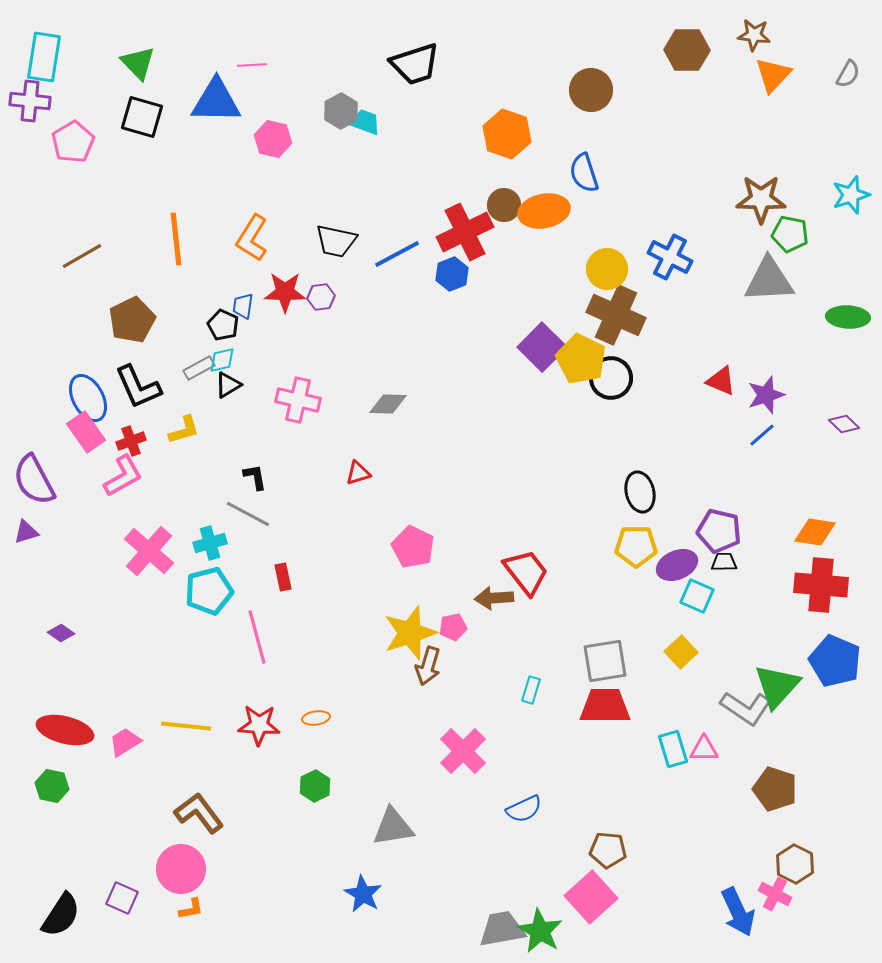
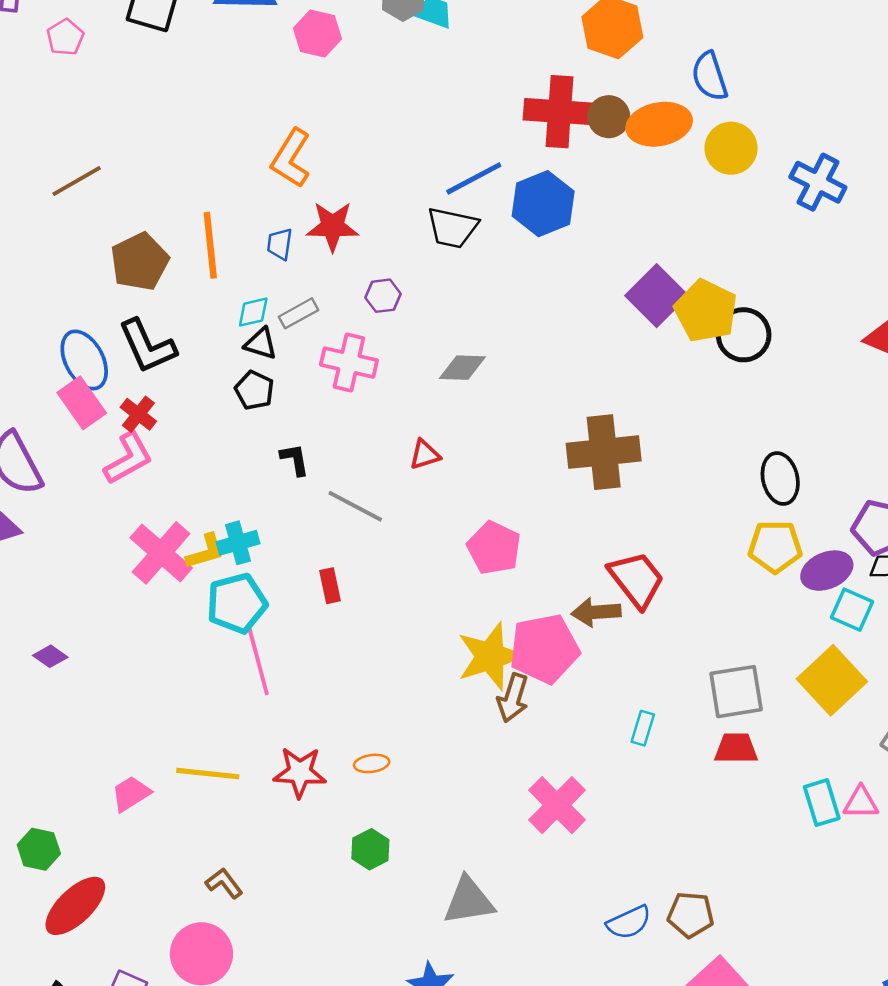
pink pentagon: (73, 142) -> (65, 37), size x0.7
red cross: (465, 232) -> (560, 112), moved, turned 30
orange line: (176, 239) -> (210, 245), moved
black trapezoid: (336, 241) -> (452, 228), moved
yellow circle: (607, 269) -> (731, 148), moved
blue hexagon: (452, 274) -> (543, 204), size x1.5
purple hexagon: (321, 297) -> (383, 296), moved
brown cross: (616, 315) -> (604, 452), moved, turned -30
black pentagon: (223, 325) -> (254, 390), moved
gray rectangle: (199, 368) -> (299, 313), moved
black triangle: (228, 385) -> (261, 344), turned 48
yellow L-shape: (184, 430) -> (205, 552), moved
red cross: (131, 441) -> (138, 414), turned -32
gray line: (248, 514) -> (355, 506), moved
pink pentagon: (453, 627) -> (544, 649), size x2.0
pink line: (257, 637) -> (258, 661), moved
yellow square: (681, 652) -> (832, 680), size x1.6
red trapezoid: (605, 706) -> (736, 748), size x0.7
red ellipse: (65, 730) -> (75, 906), moved, turned -58
blue semicircle: (524, 809) -> (629, 922), moved
brown L-shape: (199, 813) -> (224, 883), size x0.6
brown pentagon: (608, 850) -> (691, 915), moved

